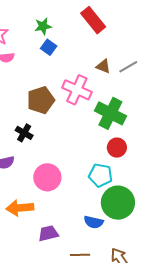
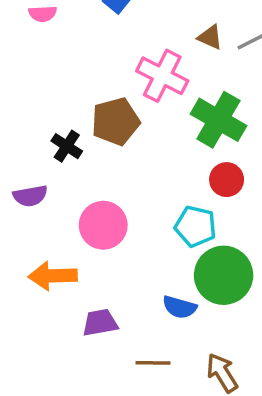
brown pentagon: (41, 100) -> (115, 121), moved

